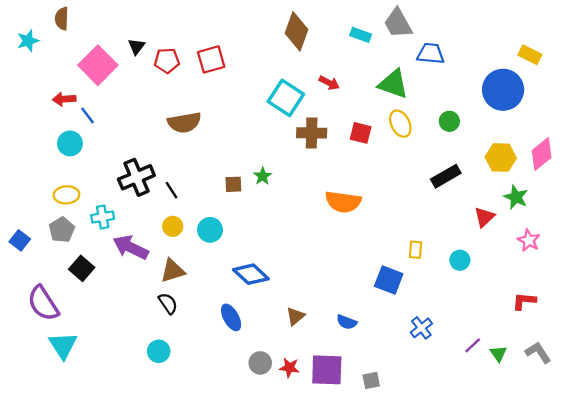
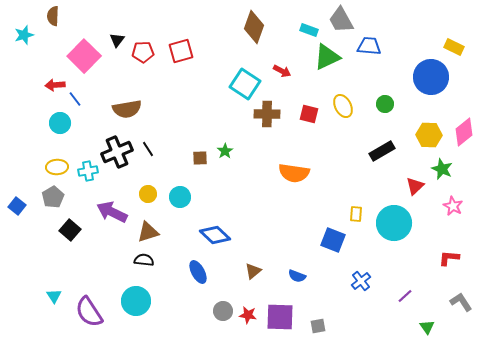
green triangle: (393, 84) -> (327, 57), moved, turned -44
brown semicircle: (184, 122) -> (127, 109), moved
black line: (172, 190) -> (148, 149), moved
cyan cross: (103, 217) -> (88, 171), moved
cyan circle: (460, 260) -> (394, 223), size x2.0
purple semicircle: (43, 303) -> (89, 312), moved
black semicircle: (168, 303) -> (144, 260), turned -48
cyan triangle: (63, 345) -> (54, 296), size x0.6
cyan circle: (159, 351) -> (136, 301), size x1.5
green triangle: (498, 354) -> (427, 327), moved

